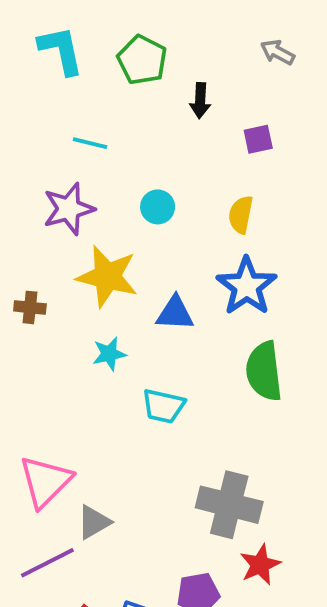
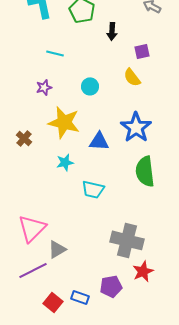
purple star: (69, 209) -> (44, 87), size x0.6
yellow semicircle: (241, 215) -> (132, 77), moved, turned -48
brown cross: (30, 307) -> (24, 138), turned 35

